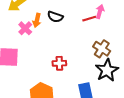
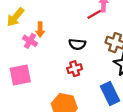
black semicircle: (55, 17) -> (77, 44), moved

